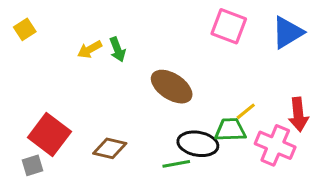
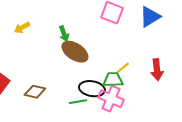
green arrow: (117, 49) -> (64, 34), moved
pink cross: (275, 145) -> (111, 99), moved

